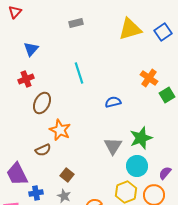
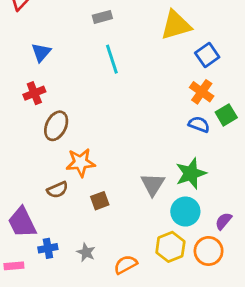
blue square: (163, 32) -> (207, 55), moved
cyan line: (79, 73) -> (112, 59), moved
blue semicircle: (113, 102) -> (199, 124), moved, turned 35
orange star: (60, 130) -> (81, 163), turned -30
brown square: (67, 175) -> (100, 201), moved, turned 32

